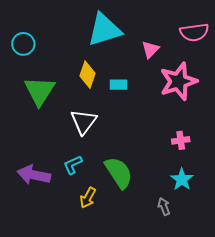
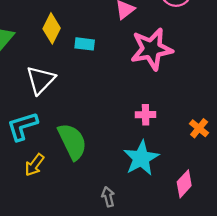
cyan L-shape: (73, 165) -> (22, 126), size x1.4
cyan star: (182, 179) -> (141, 158), size x1.4
gray arrow: (164, 206) -> (108, 197), moved

